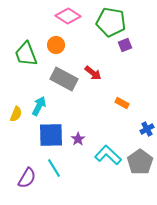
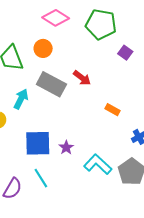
purple square: (125, 45) -> (125, 53), moved, turned -32
cyan arrow: (39, 106) -> (21, 99), moved

